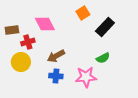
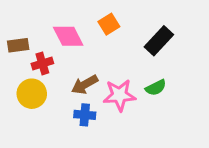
orange square: (83, 13) -> (109, 24), moved
pink star: (86, 77) -> (120, 95), moved

